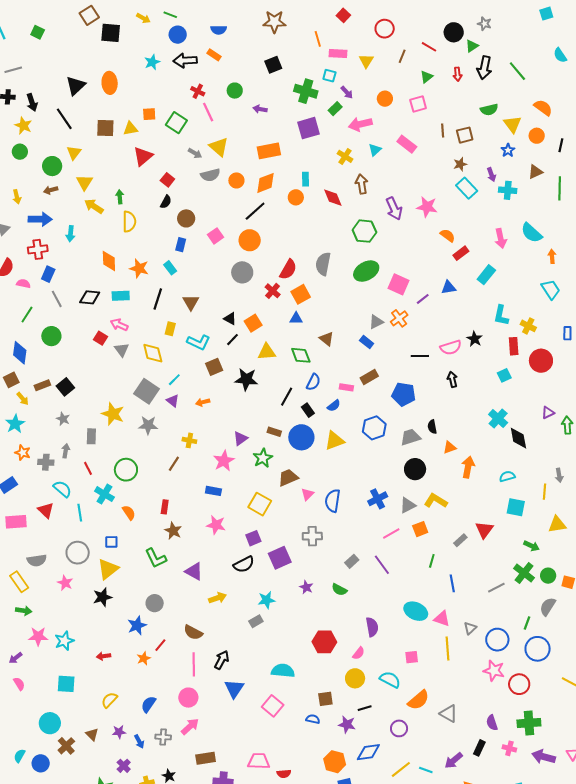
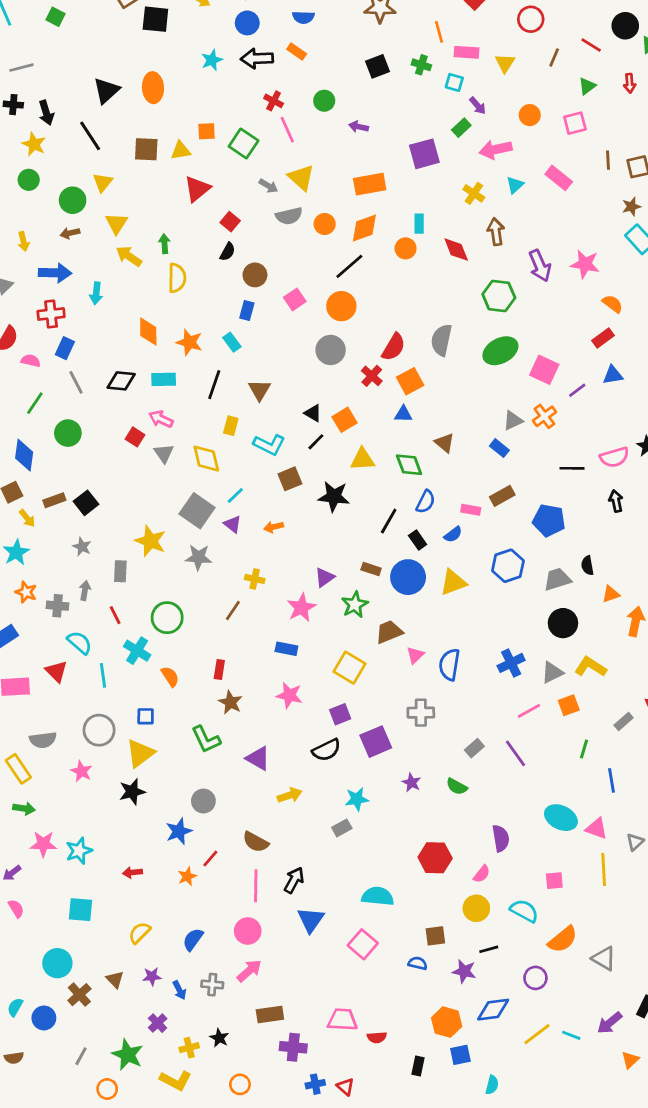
green cross: (306, 91) -> (421, 65), moved, size x0.6
red rectangle: (461, 253) -> (603, 338), moved

